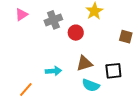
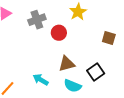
cyan arrow: (53, 71) -> (41, 80), moved, turned -147
black square: (113, 71) -> (96, 72), turned -30

